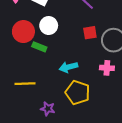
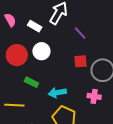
green rectangle: (39, 47) -> (31, 82), moved

